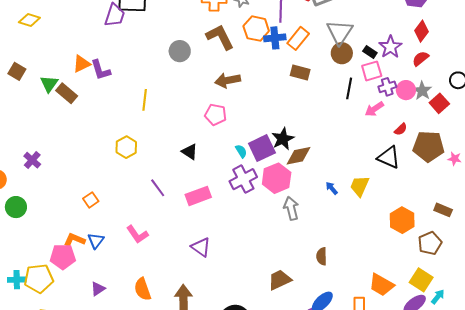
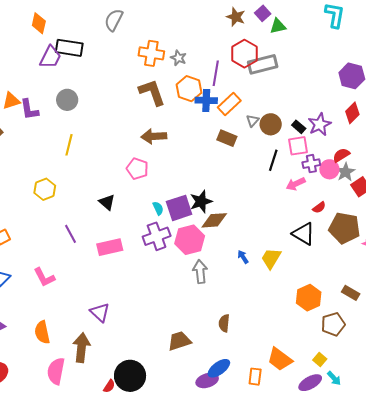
gray triangle: (340, 32) -> (253, 121), moved, size x0.5
gray circle: (180, 51) -> (67, 100), moved
red semicircle: (420, 59) -> (341, 155), moved
purple triangle: (201, 247) -> (100, 312), moved
yellow square: (421, 280) -> (320, 359), size x0.6
cyan arrow: (438, 297) -> (334, 378), turned 91

